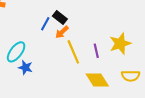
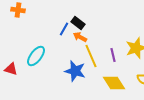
orange arrow: (62, 32) -> (80, 37), turned 72
blue star: (25, 67) -> (75, 71), moved, size x1.5

